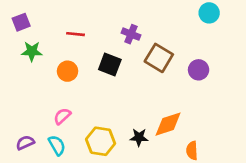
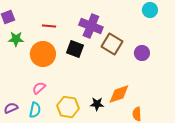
purple cross: (131, 34) -> (91, 26), size x1.6
orange circle: (67, 71) -> (43, 54), size x1.6
cyan semicircle: (57, 145) -> (35, 110), turned 42

